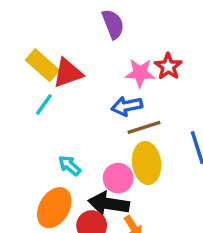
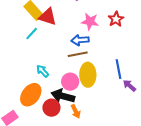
red star: (168, 66) -> (116, 19), moved
red triangle: (68, 73) -> (48, 17), turned 30
brown line: (144, 127) -> (78, 54), moved

